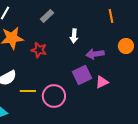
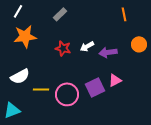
white arrow: (74, 36) -> (87, 46), moved, turned 56
red star: (39, 50) -> (63, 48), moved
purple square: (82, 75) -> (95, 87), moved

